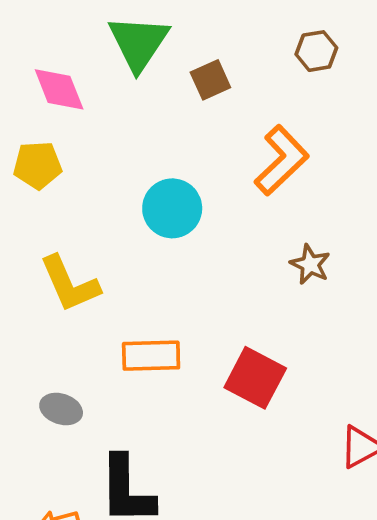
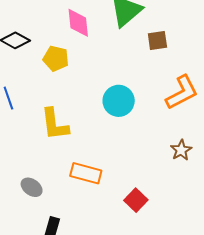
red square: (255, 378) -> (136, 200), size x0.7

